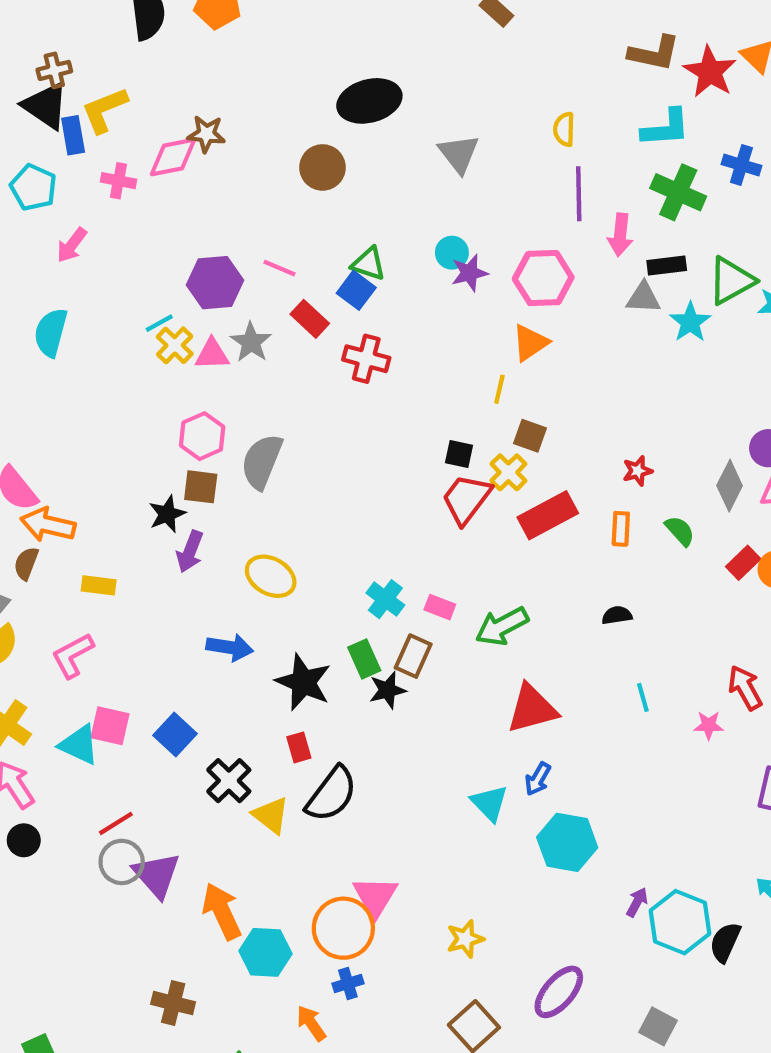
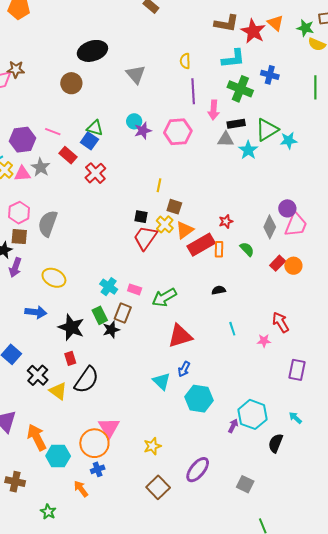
orange triangle: (530, 343) -> (185, 230), moved
red cross: (366, 359) -> (95, 173), turned 35
red rectangle: (548, 515) -> (201, 245), moved
cyan hexagon: (680, 922) -> (253, 414), moved

